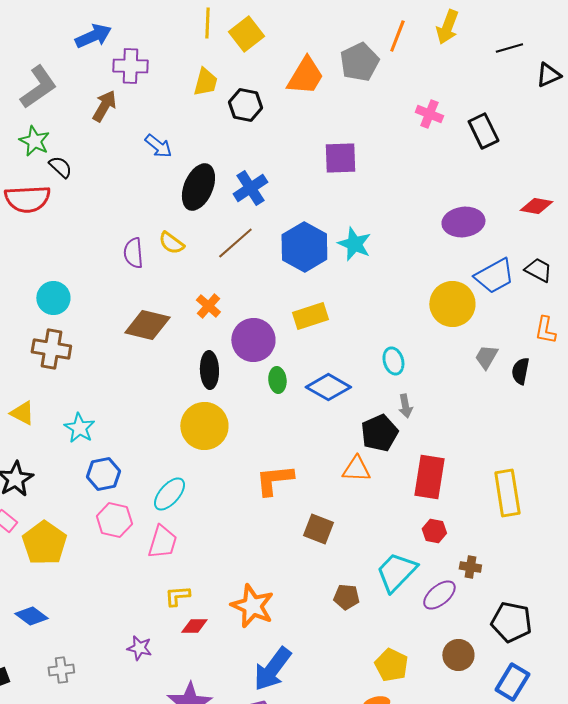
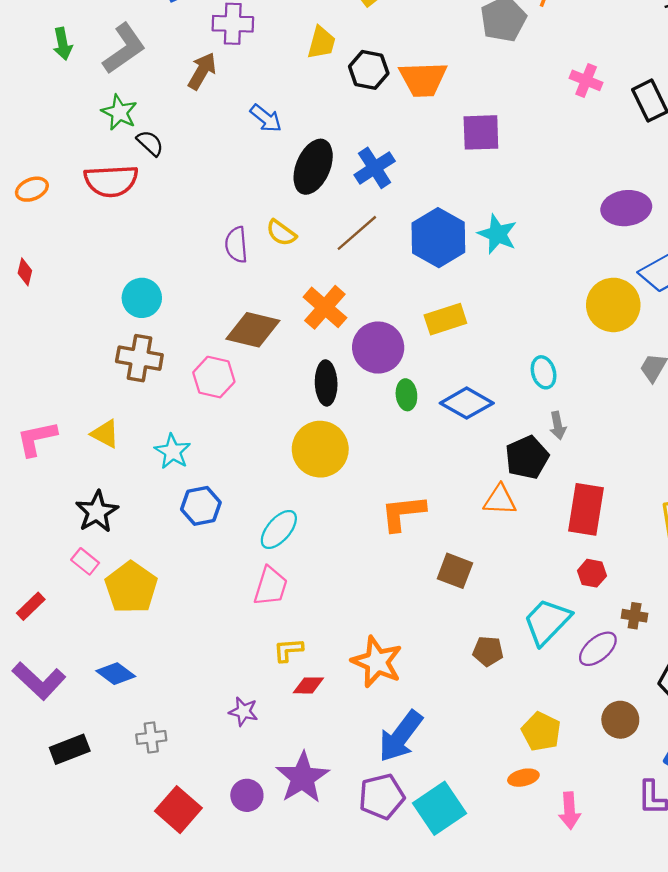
orange trapezoid: (305, 76) -> (423, 79), moved, turned 57
orange cross: (208, 306) -> (325, 307), size x1.5
pink hexagon: (114, 520) -> (214, 377), moved

